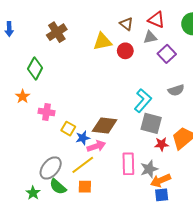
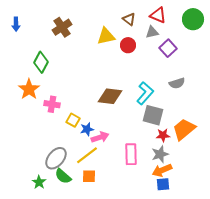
orange star: (23, 96) -> (29, 89), size x1.5
brown diamond: (105, 125) -> (110, 96), moved
gray star: (149, 169) -> (160, 154), moved

